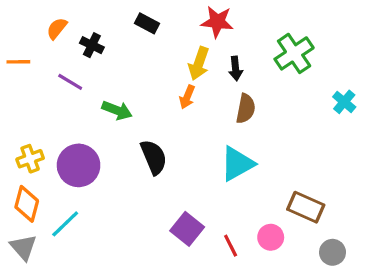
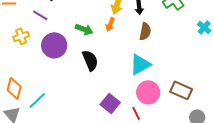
green arrow: (117, 110) -> (84, 29), moved
yellow cross: (30, 159) -> (21, 36), moved
purple circle: (79, 165) -> (54, 45), moved
pink circle: (271, 237) -> (148, 92), moved, size x1.5

